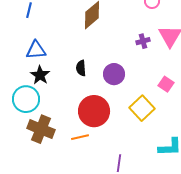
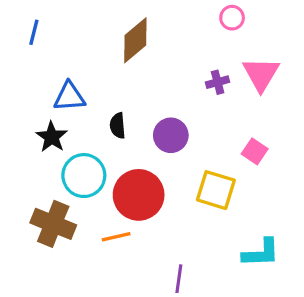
blue triangle: (36, 50) -> (69, 97), moved
cyan circle: (26, 99) -> (84, 176), moved
yellow square: (142, 108) -> (216, 190), turned -30

